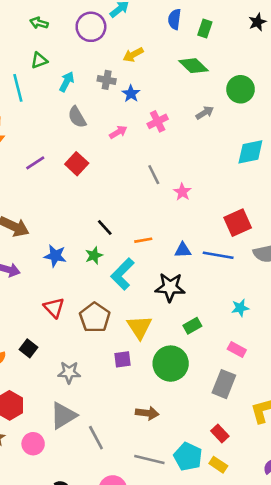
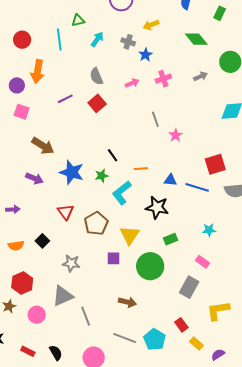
green rectangle: (205, 29) -> (220, 13), moved
gray semicircle: (77, 117) -> (96, 76), moved
blue star: (55, 256) -> (72, 172), size x1.4
yellow rectangle: (218, 465) -> (196, 344), moved

